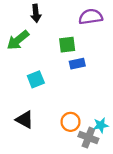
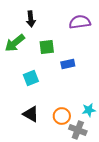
green square: (67, 45) -> (47, 47), moved
black triangle: (25, 120) -> (31, 114), moved
cyan star: (101, 125) -> (89, 110), moved

